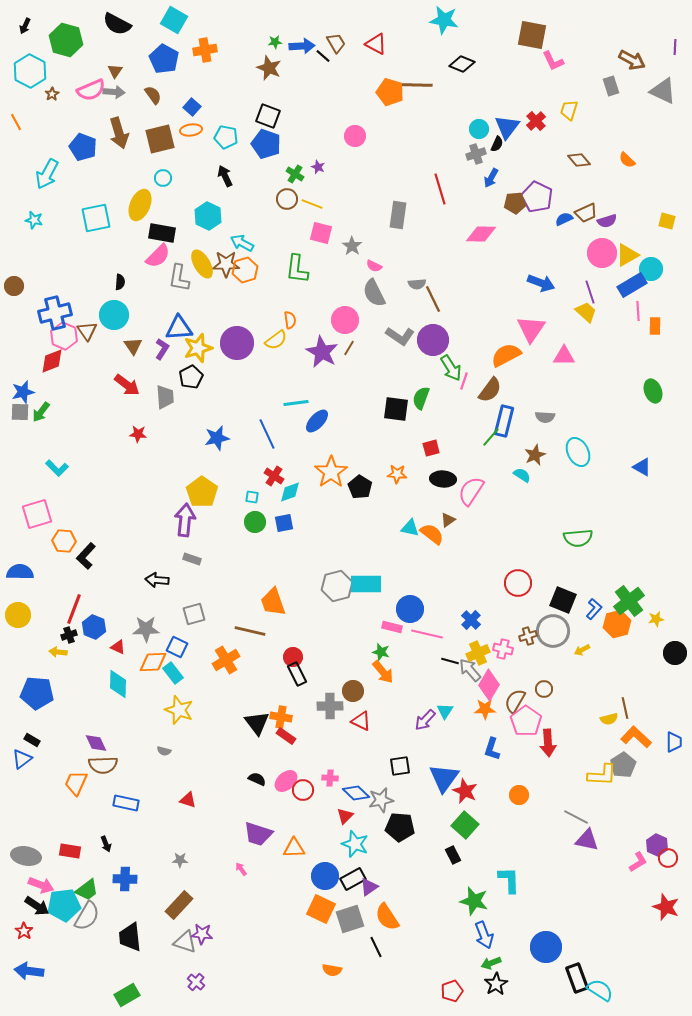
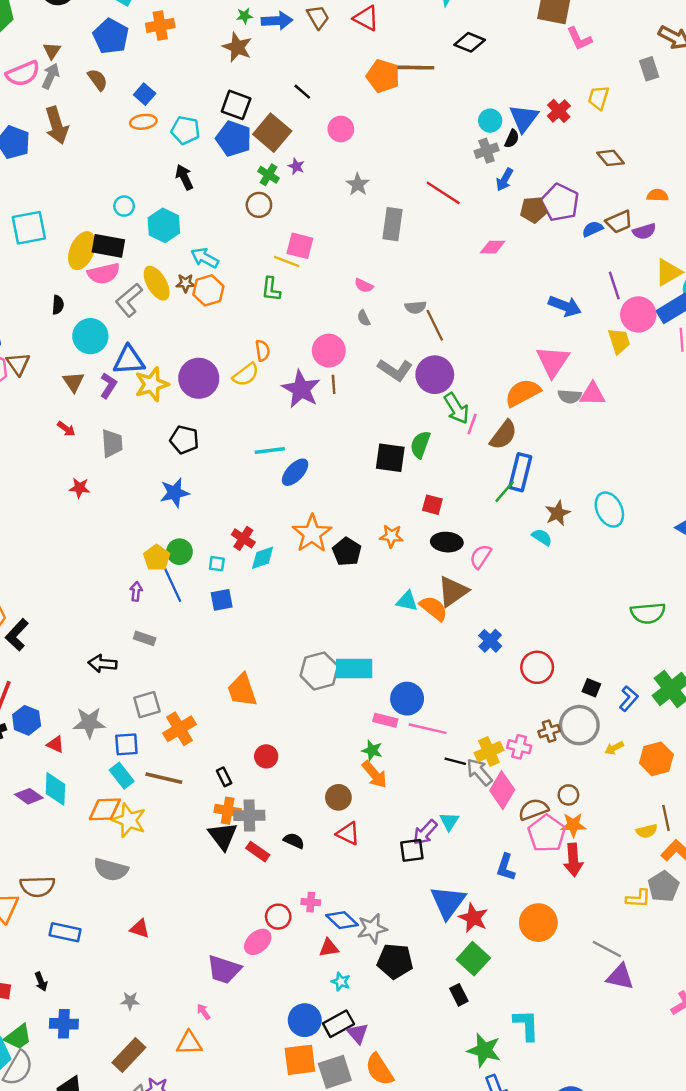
black line: (323, 56) -> (302, 92), moved
gray arrow: (114, 92) -> (51, 76), turned -70
brown square: (160, 139) -> (272, 133), moved, turned -36
orange semicircle: (627, 160) -> (658, 195), moved, turned 138
cyan circle: (163, 178) -> (124, 206), moved
red line: (440, 189) -> (443, 193), turned -40
yellow line: (312, 204) -> (287, 261), moved
yellow ellipse: (140, 205) -> (82, 251), moved
pink diamond: (481, 234) -> (493, 247), size x0.7
gray star: (352, 246) -> (358, 184), moved
pink circle: (602, 253) -> (638, 314), moved
pink semicircle: (158, 256) -> (104, 274), turned 32
brown star: (226, 264) -> (185, 283), size x0.6
green L-shape: (297, 269) -> (271, 289), size x0.7
gray L-shape: (179, 278) -> (129, 300), turned 40
purple line: (590, 292) -> (614, 286), moved
gray semicircle: (374, 293) -> (364, 318), size x0.5
yellow trapezoid: (586, 312) -> (619, 341), turned 30
cyan circle: (114, 315) -> (90, 336), moved
brown line: (349, 348) -> (334, 384), turned -35
black pentagon: (191, 377) -> (184, 440), moved, turned -30
red arrow: (127, 385) -> (66, 429), size x0.6
gray semicircle: (545, 417) -> (570, 396), moved
blue line: (267, 434) -> (172, 584), moved
red square: (431, 448) -> (432, 505), turned 30
pink semicircle: (471, 491) -> (481, 557), size x0.7
yellow pentagon: (202, 492) -> (157, 558), size x0.7
purple arrow: (185, 520) -> (136, 591), size x0.5
brown triangle: (448, 520) -> (453, 591), size x1.8
green circle: (255, 522) -> (179, 552), moved
blue square: (284, 523) -> (222, 600), moved
green semicircle: (578, 538) -> (648, 613), moved
black square: (563, 600) -> (591, 688), size x0.6
blue cross: (471, 620) -> (490, 641), moved
orange hexagon: (617, 624) -> (656, 759), moved
brown line: (250, 631) -> (164, 778), moved
blue square: (177, 647) -> (126, 744), turned -30
orange cross: (226, 660) -> (179, 729), moved
orange diamond: (153, 662) -> (105, 809), moved
black rectangle: (297, 674) -> (224, 777), moved, size x0.7
brown semicircle: (515, 701) -> (534, 809), turned 40
gray cross: (330, 706) -> (249, 815), moved
orange star: (485, 709) -> (573, 825), moved
orange cross: (281, 717) -> (228, 811), moved
purple diamond: (96, 743) -> (29, 796), moved, turned -30
gray semicircle: (164, 751) -> (111, 870), size x2.0
black square: (400, 766) -> (412, 850), moved
yellow L-shape: (602, 775) -> (638, 898), size x0.7
black semicircle: (257, 779) -> (294, 841), moved
pink ellipse: (286, 781) -> (258, 942), moved
orange circle: (519, 795) -> (538, 923), size x1.6
red triangle: (345, 816) -> (329, 948), turned 36
cyan star: (355, 844) -> (341, 982), size x0.6
orange triangle: (294, 848) -> (189, 1043), moved
purple triangle: (369, 887) -> (358, 1033), turned -36
orange square: (321, 909) -> (300, 1060), turned -32

